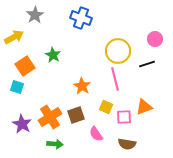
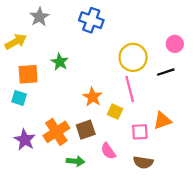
orange square: (25, 66) -> (28, 74), turned 30
yellow square: (106, 107) -> (115, 112), moved
green arrow: (55, 144) -> (75, 161), moved

